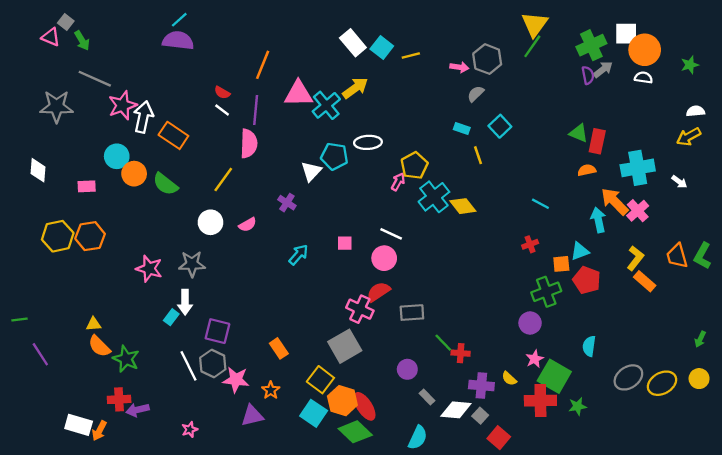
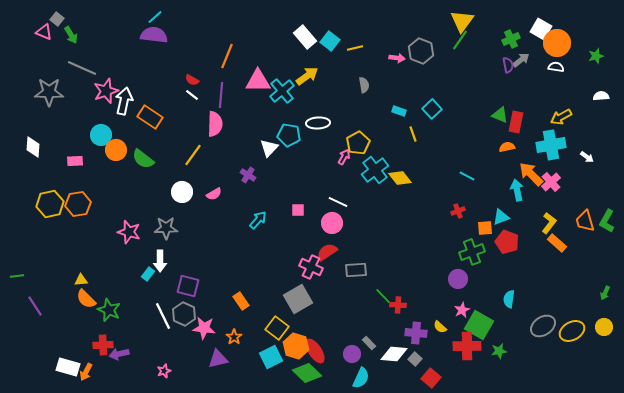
white square: (626, 34) -> (541, 29), turned 30
green cross: (591, 45) -> (511, 39), size x0.7
gray semicircle: (476, 94) -> (364, 85), moved, turned 126
yellow arrow: (689, 137) -> (561, 117), moved
purple circle: (407, 369) -> (352, 354), moved
cyan square: (314, 413) -> (271, 357), turned 30

